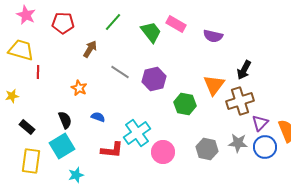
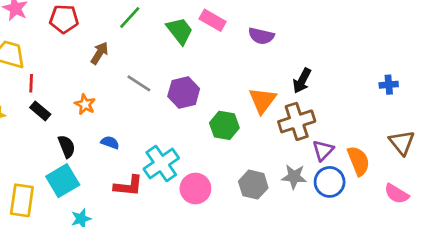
black rectangle: (27, 127) -> (40, 111), moved

